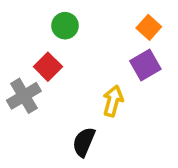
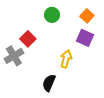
green circle: (65, 26) -> (52, 15), moved
purple square: (145, 65) -> (85, 38), turned -36

